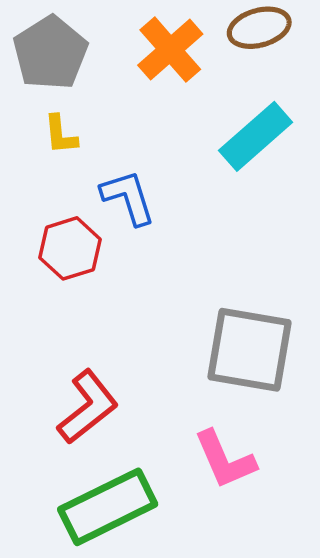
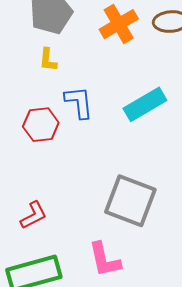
cyan rectangle: (256, 136) -> (145, 104), moved
red L-shape: (88, 407) -> (34, 215), size x0.7

